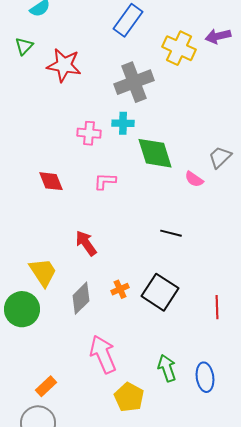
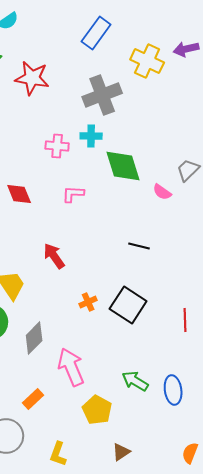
gray diamond: (81, 298) -> (34, 338), moved
green arrow: (167, 368) -> (135, 381), turned -40
orange rectangle: (46, 386) -> (33, 399), moved

